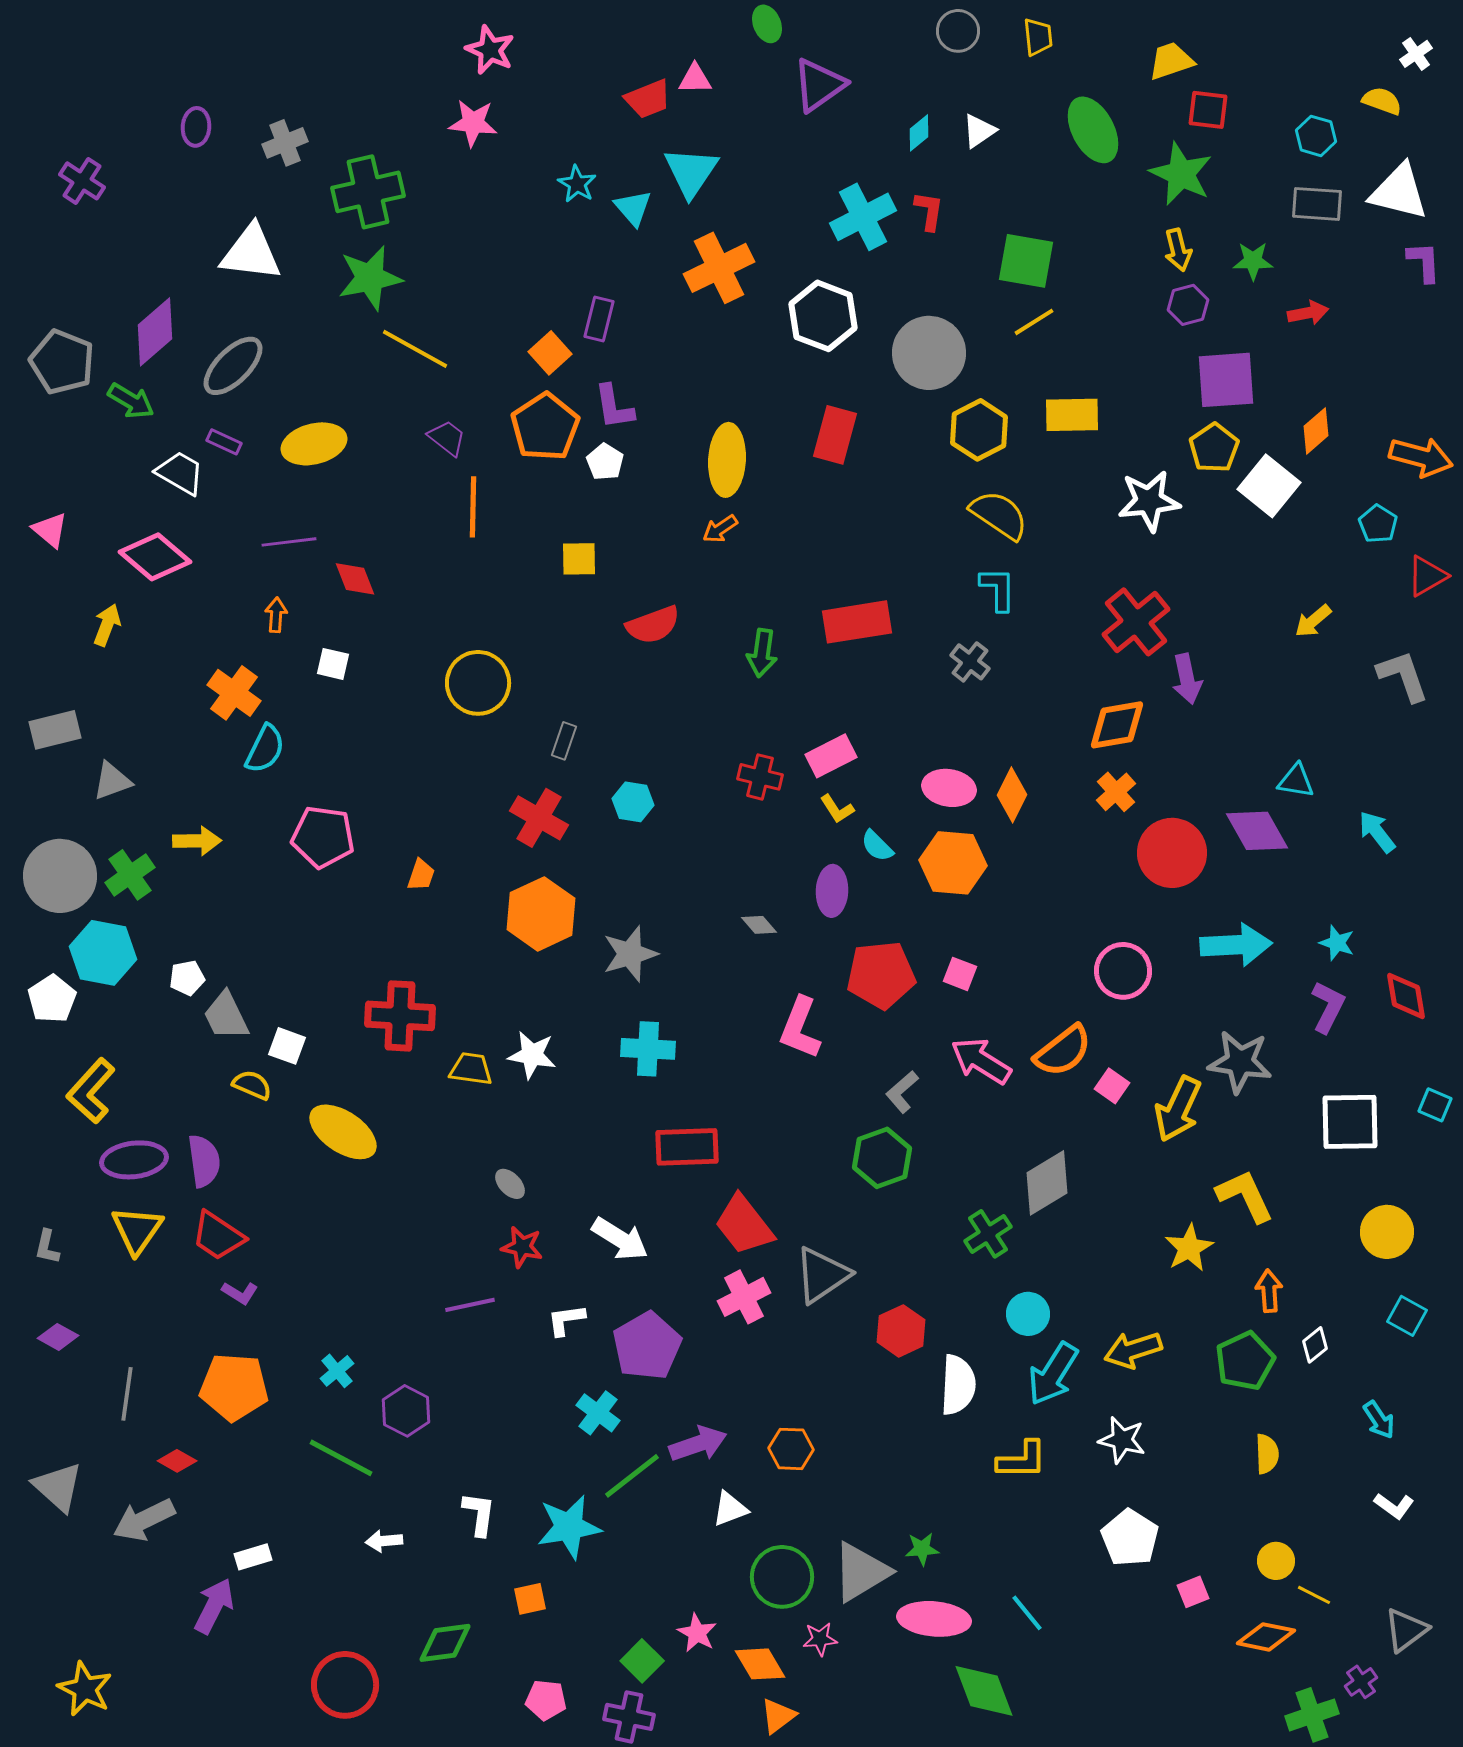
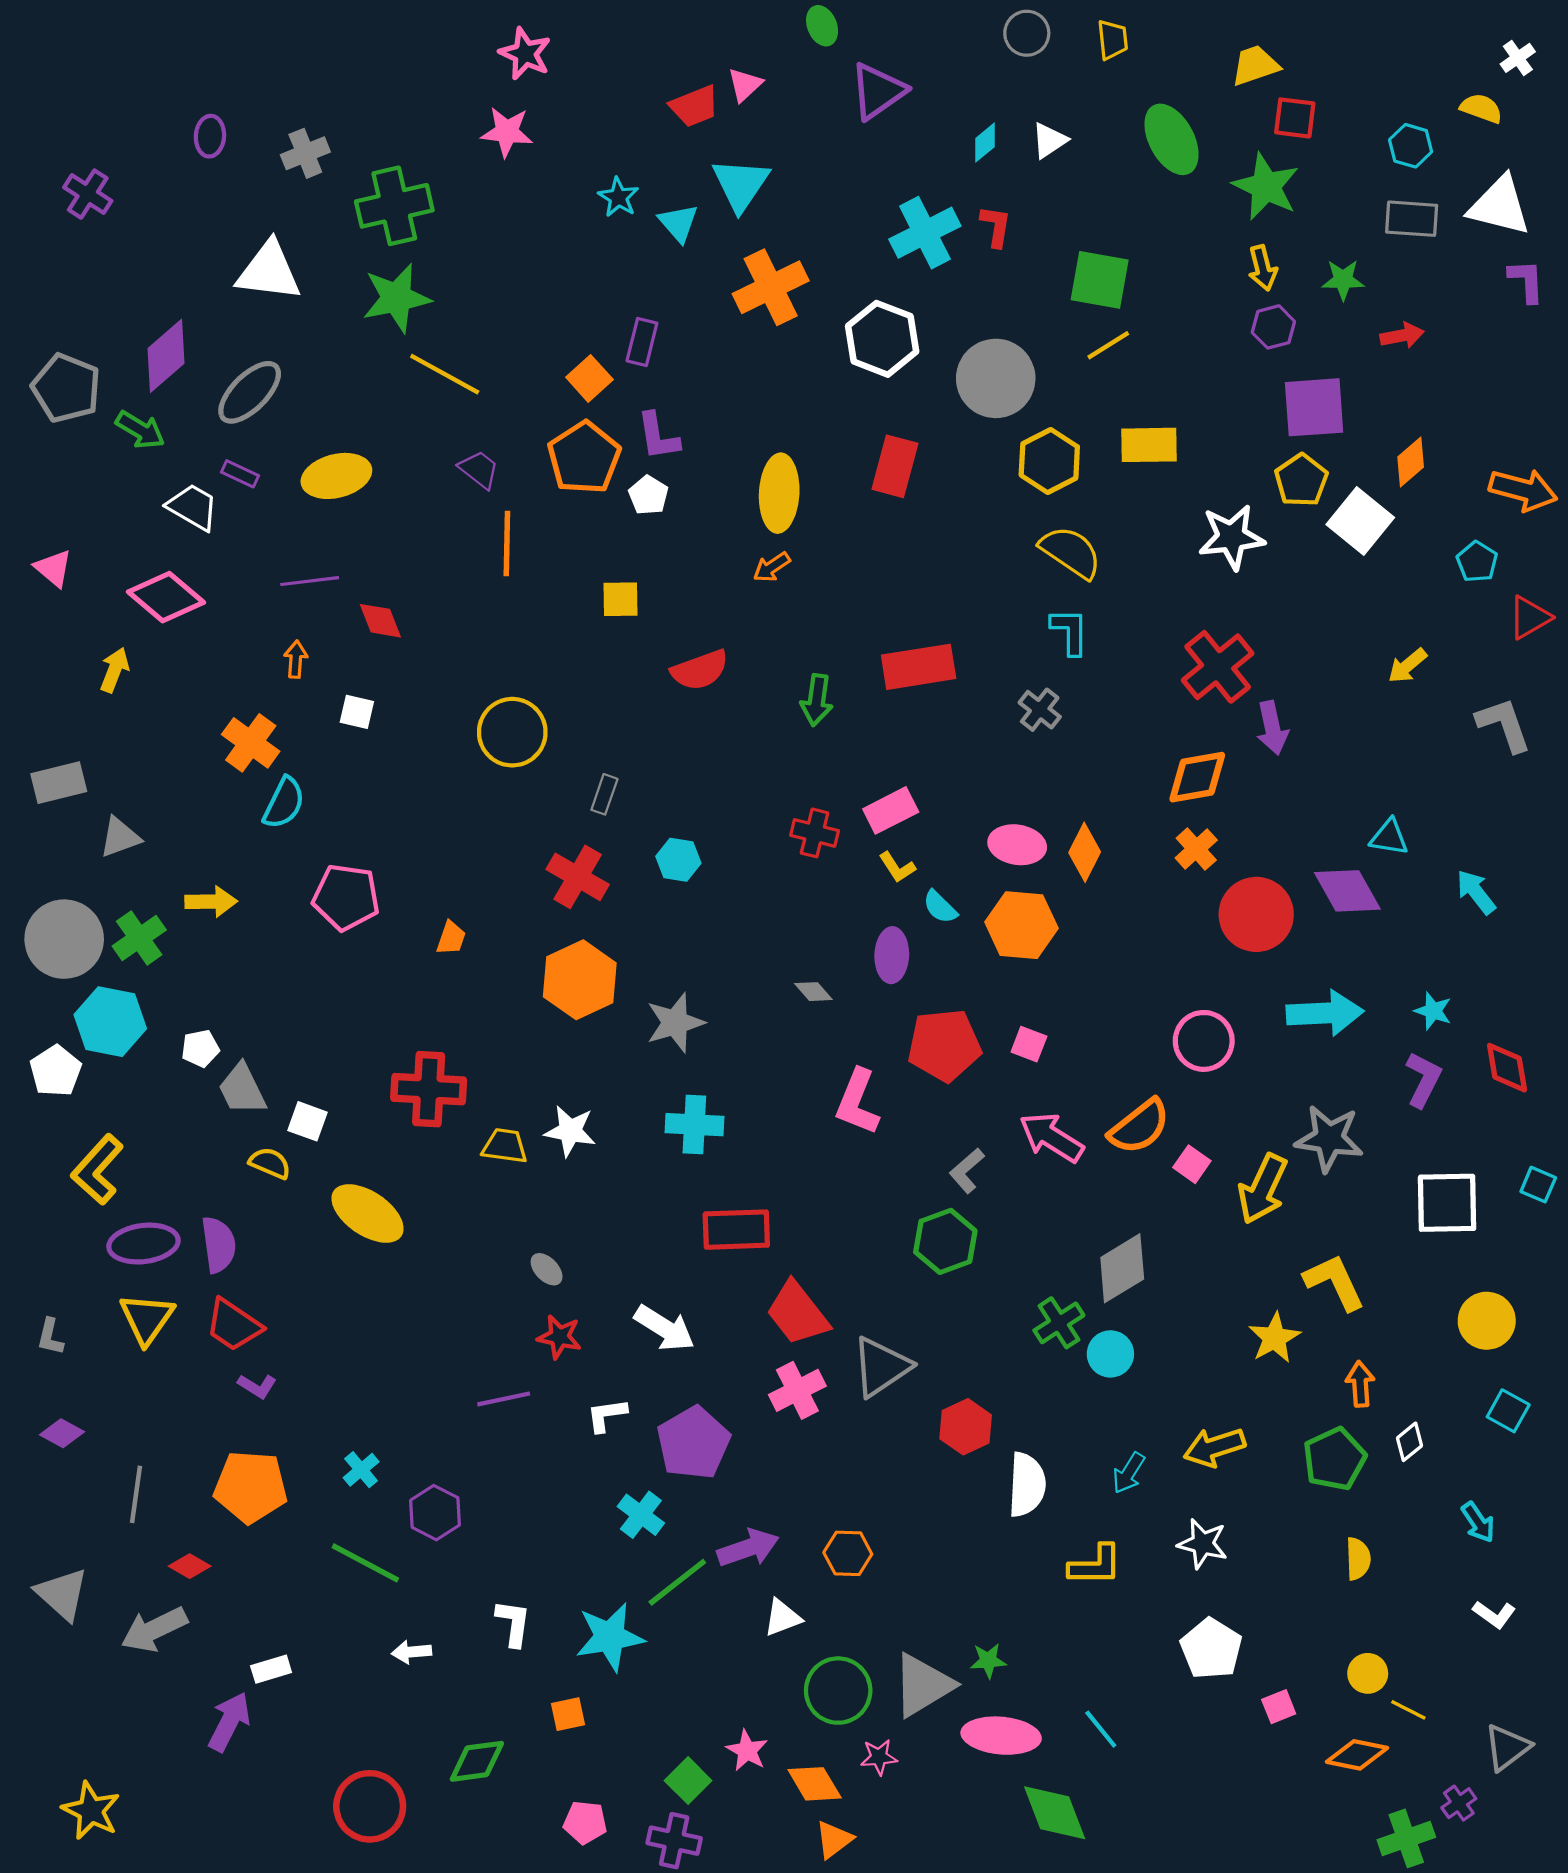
pink triangle: (695, 79) -> (745, 85), turned -42
cyan circle: (1028, 1314) -> (1110, 1354), moved
cyan arrow: (1053, 1374) -> (1129, 1473), size x0.6

